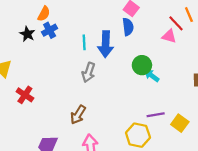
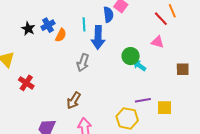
orange semicircle: (44, 14) -> (61, 35), moved
blue semicircle: (128, 27) -> (108, 15), moved
pink triangle: (169, 36) -> (158, 42), moved
cyan line: (84, 42) -> (84, 24), moved
yellow square: (180, 123) -> (164, 108), turned -35

